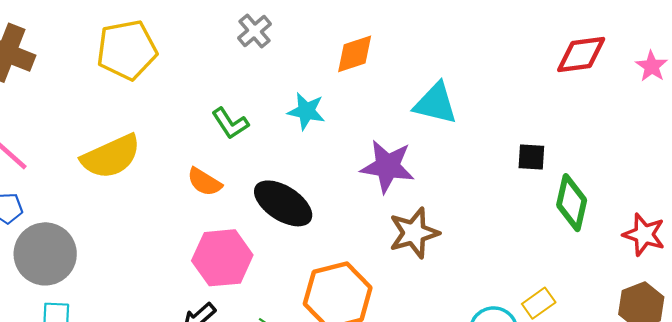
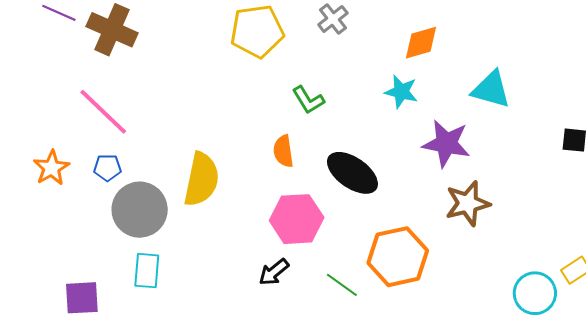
yellow pentagon: (127, 50) -> (257, 31), moved
cyan star: (306, 111) -> (401, 92), moved
yellow semicircle: (111, 157) -> (201, 179), moved, turned -56
orange semicircle: (204, 182) -> (283, 151), turned 48

